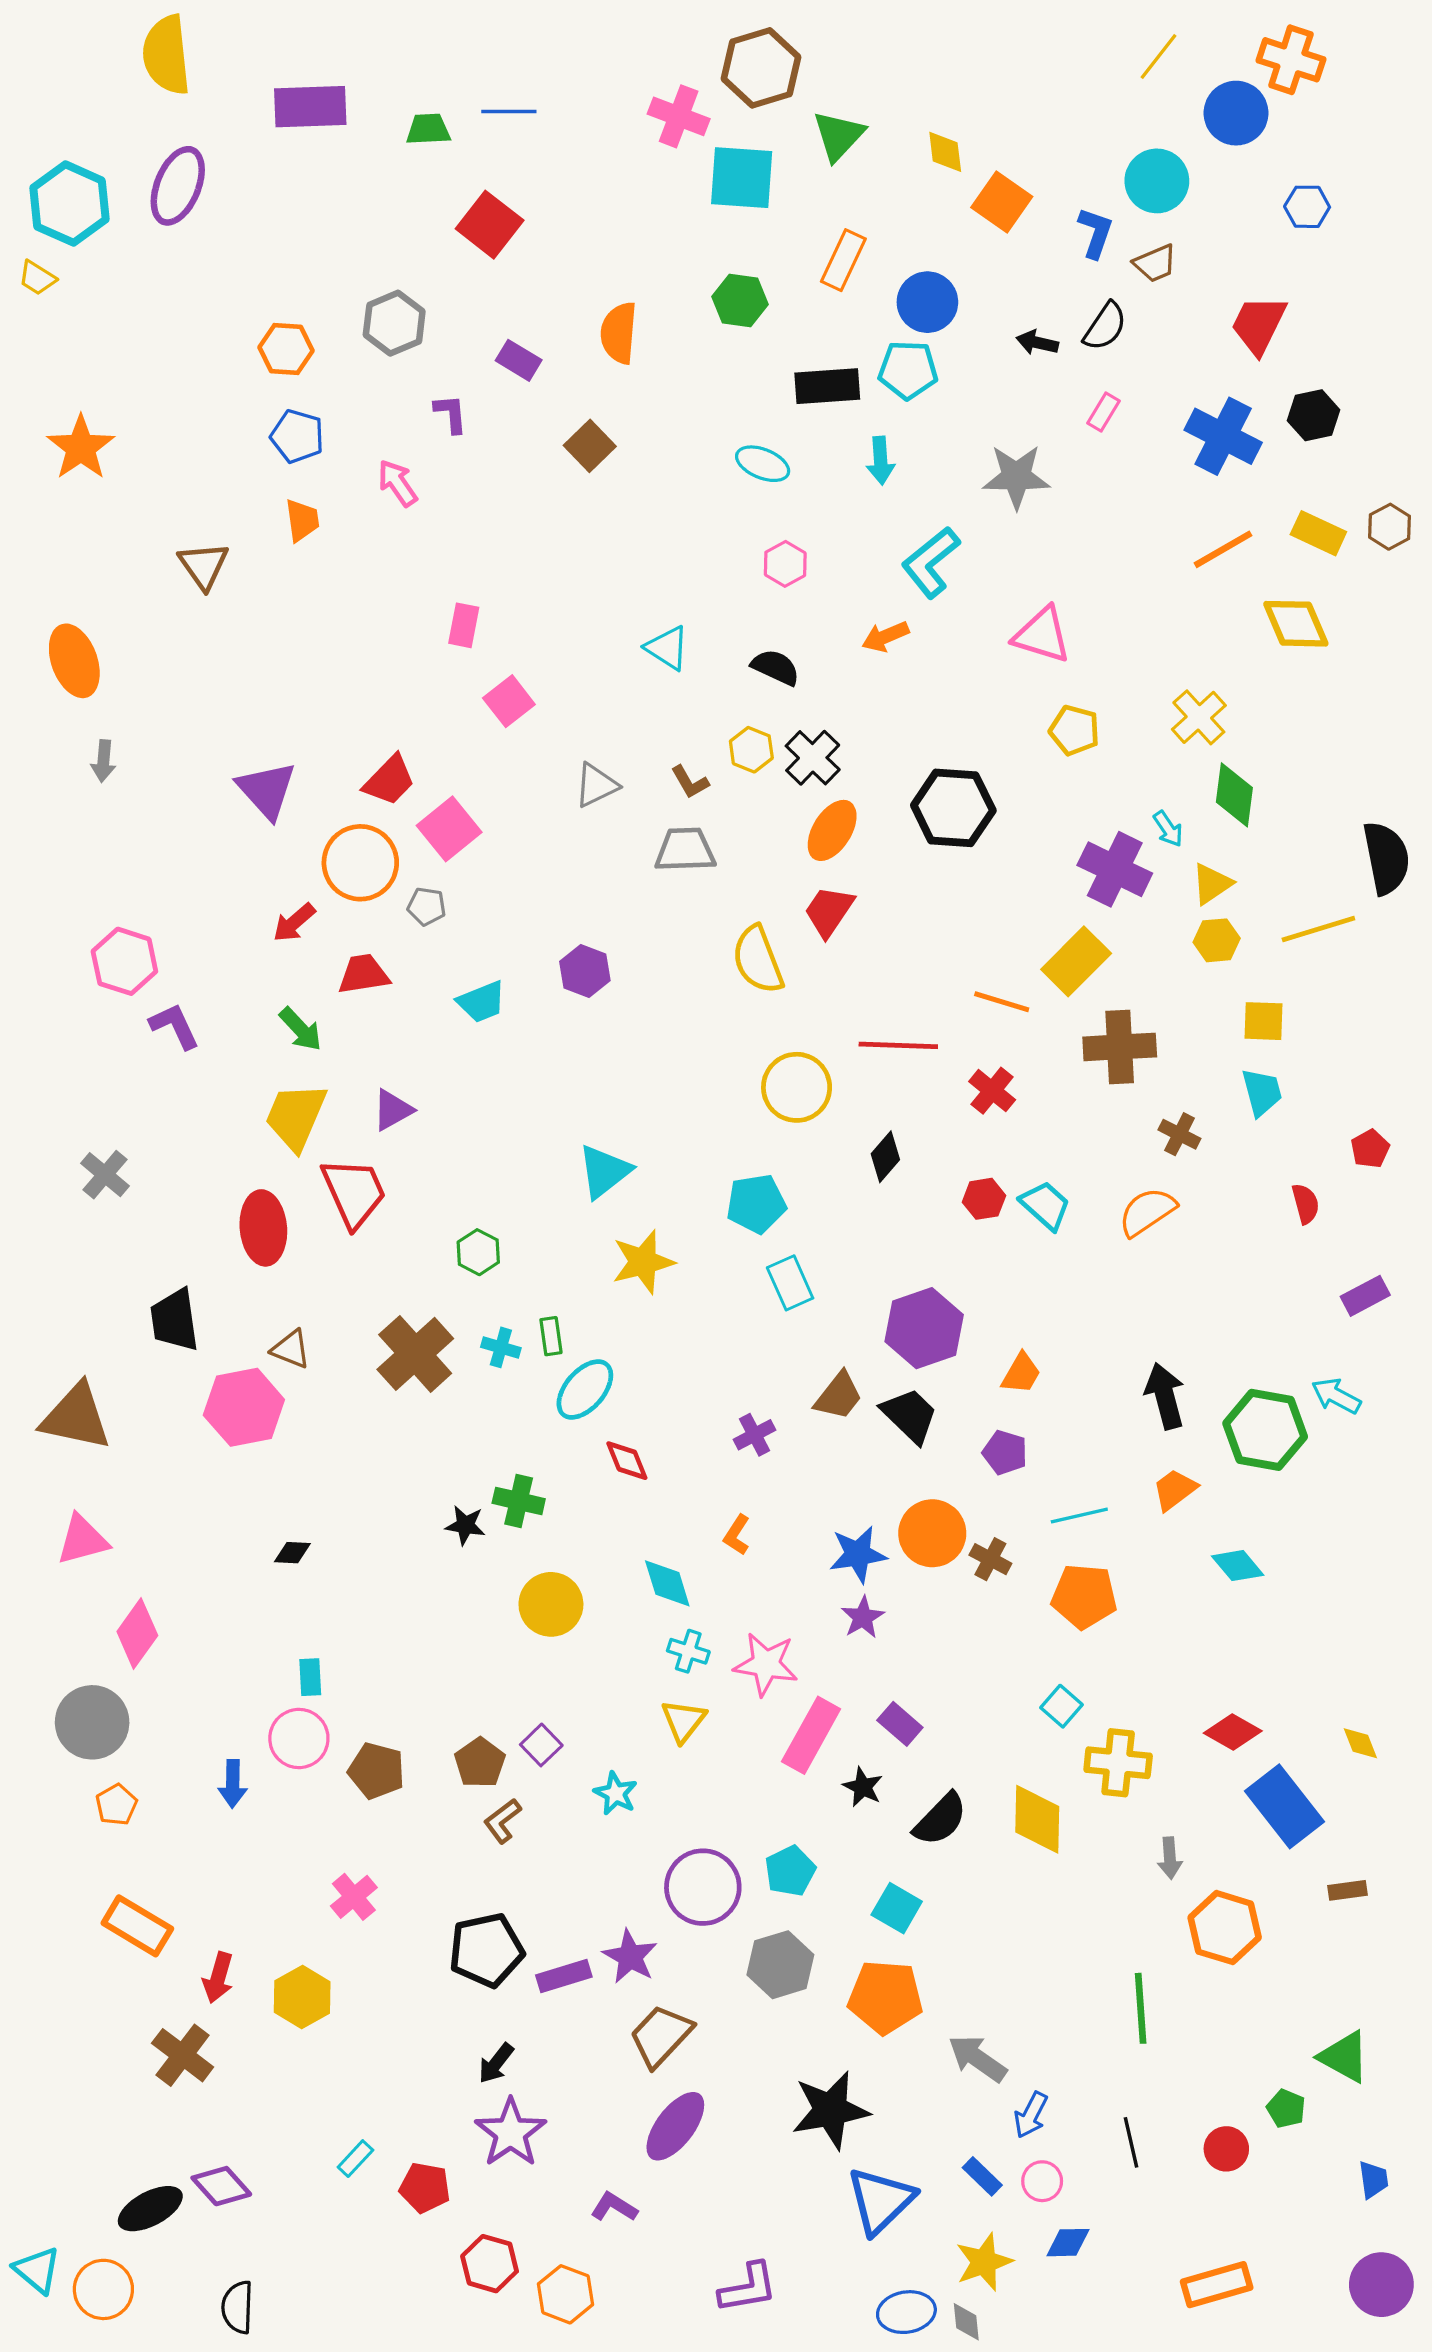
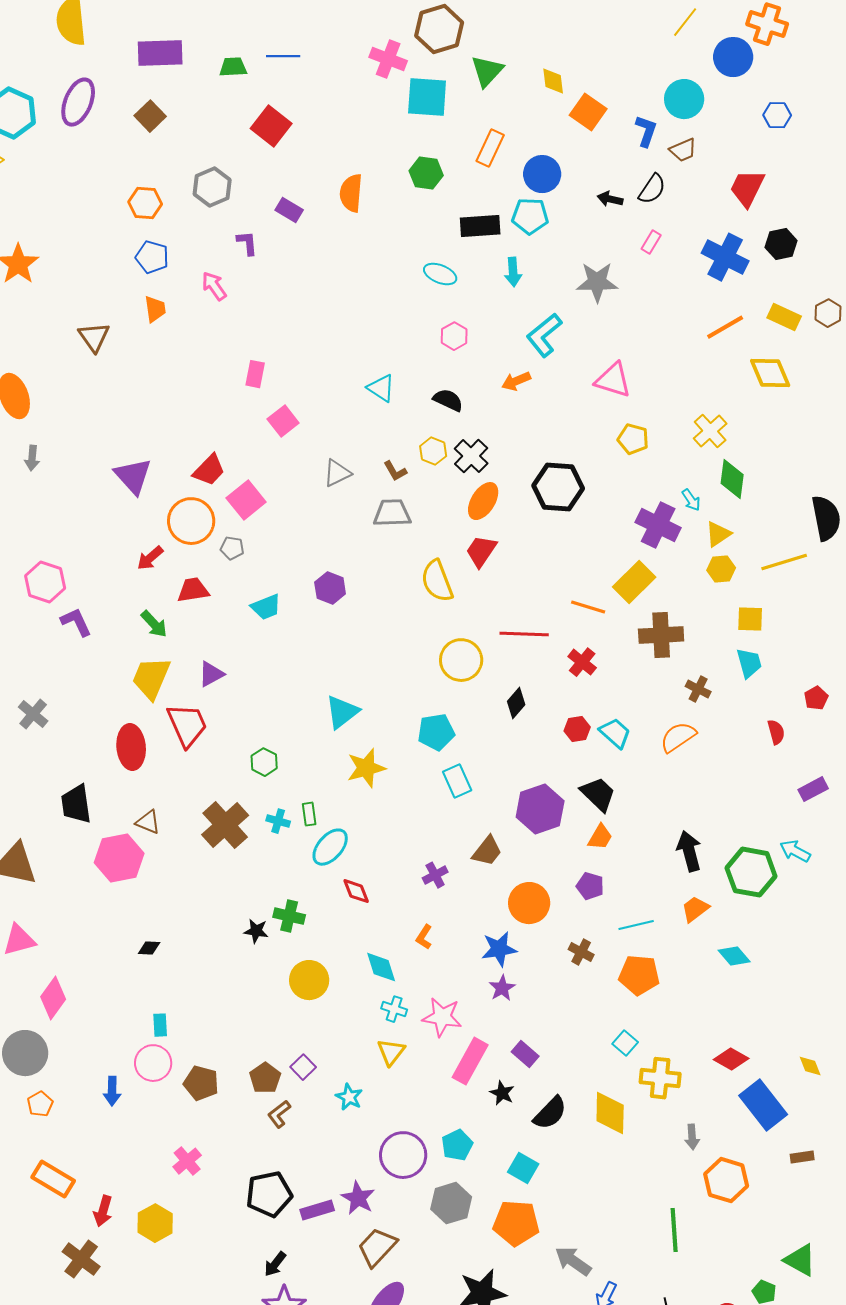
brown square: (590, 446) -> (150, 116), moved
black trapezoid: (910, 1415) -> (598, 794), moved
orange circle: (932, 1533) -> (529, 903), moved

